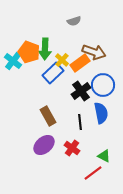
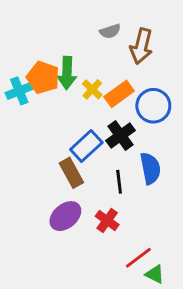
brown arrow: (94, 52) -> (141, 46), moved, turned 85
cyan cross: (13, 61) -> (19, 91), turned 30
blue rectangle: (53, 73) -> (86, 146), moved
blue circle: (103, 85) -> (153, 106), moved
green triangle: (104, 156) -> (155, 274), moved

